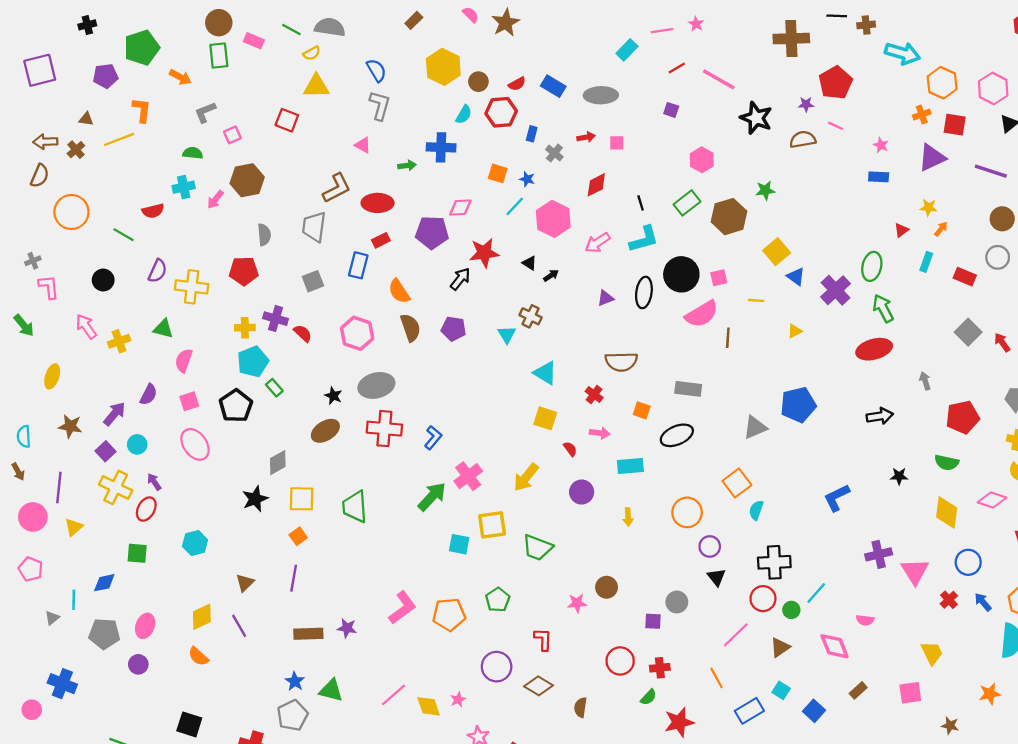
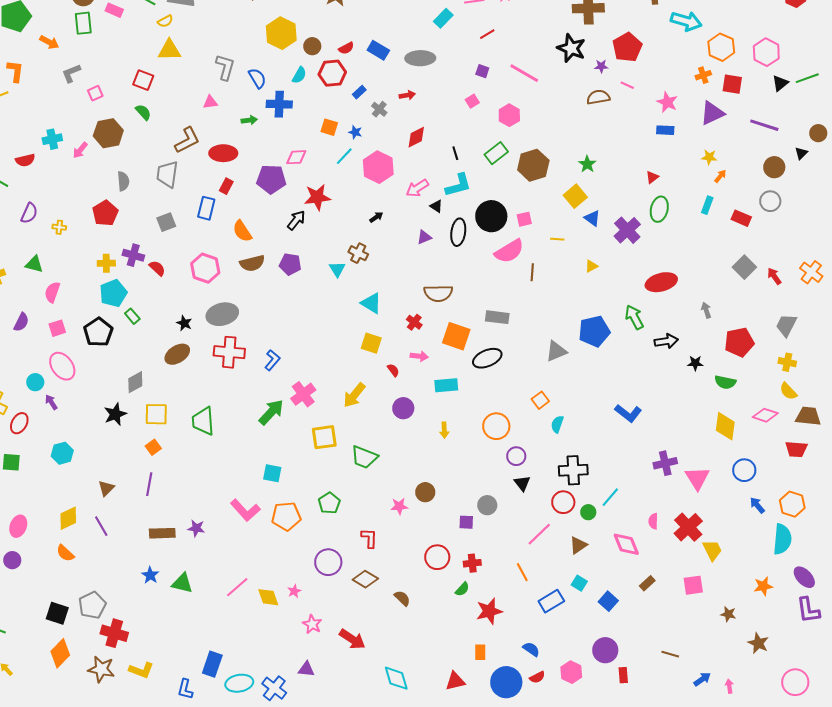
blue semicircle: (376, 70) -> (257, 78), moved
pink line: (719, 79) -> (524, 73), moved
black star: (756, 118) -> (571, 48), moved
blue rectangle: (532, 134) -> (359, 92), turned 32
pink square: (617, 143) -> (472, 101), moved, turned -32
pink triangle: (363, 145) -> (210, 102), turned -35
pink star: (881, 145) -> (667, 102), size x1.5
green semicircle: (193, 153) -> (143, 112), moved, turned 42
green star: (765, 190) -> (587, 164), moved, turned -30
red triangle: (901, 230) -> (652, 177), moved
red rectangle: (381, 240) -> (226, 186), turned -35
black triangle: (529, 263) -> (436, 206), moved
red pentagon: (244, 271) -> (105, 213), turned -30
yellow cross: (192, 287) -> (59, 227), size x0.5
green arrow: (883, 308) -> (634, 317), moved
brown semicircle: (410, 328) -> (252, 263), turned 95
orange square: (642, 410) -> (456, 336), size x1.8
cyan circle: (137, 444) -> (35, 382), moved
black star: (899, 476) -> (695, 363), moved
purple arrow: (154, 482) -> (51, 402), moved
orange square: (737, 483) -> (540, 400), size x0.7
blue L-shape: (837, 498) -> (628, 413), turned -116
cyan square: (459, 544) -> (272, 473), moved
red cross: (949, 600) -> (688, 527), moved, size x1.8
pink L-shape: (402, 608) -> (245, 510), turned 84
pink semicircle: (865, 620) -> (653, 521), turned 84
brown semicircle: (580, 707) -> (402, 598), turned 126
gray pentagon: (292, 715) -> (92, 605), moved

